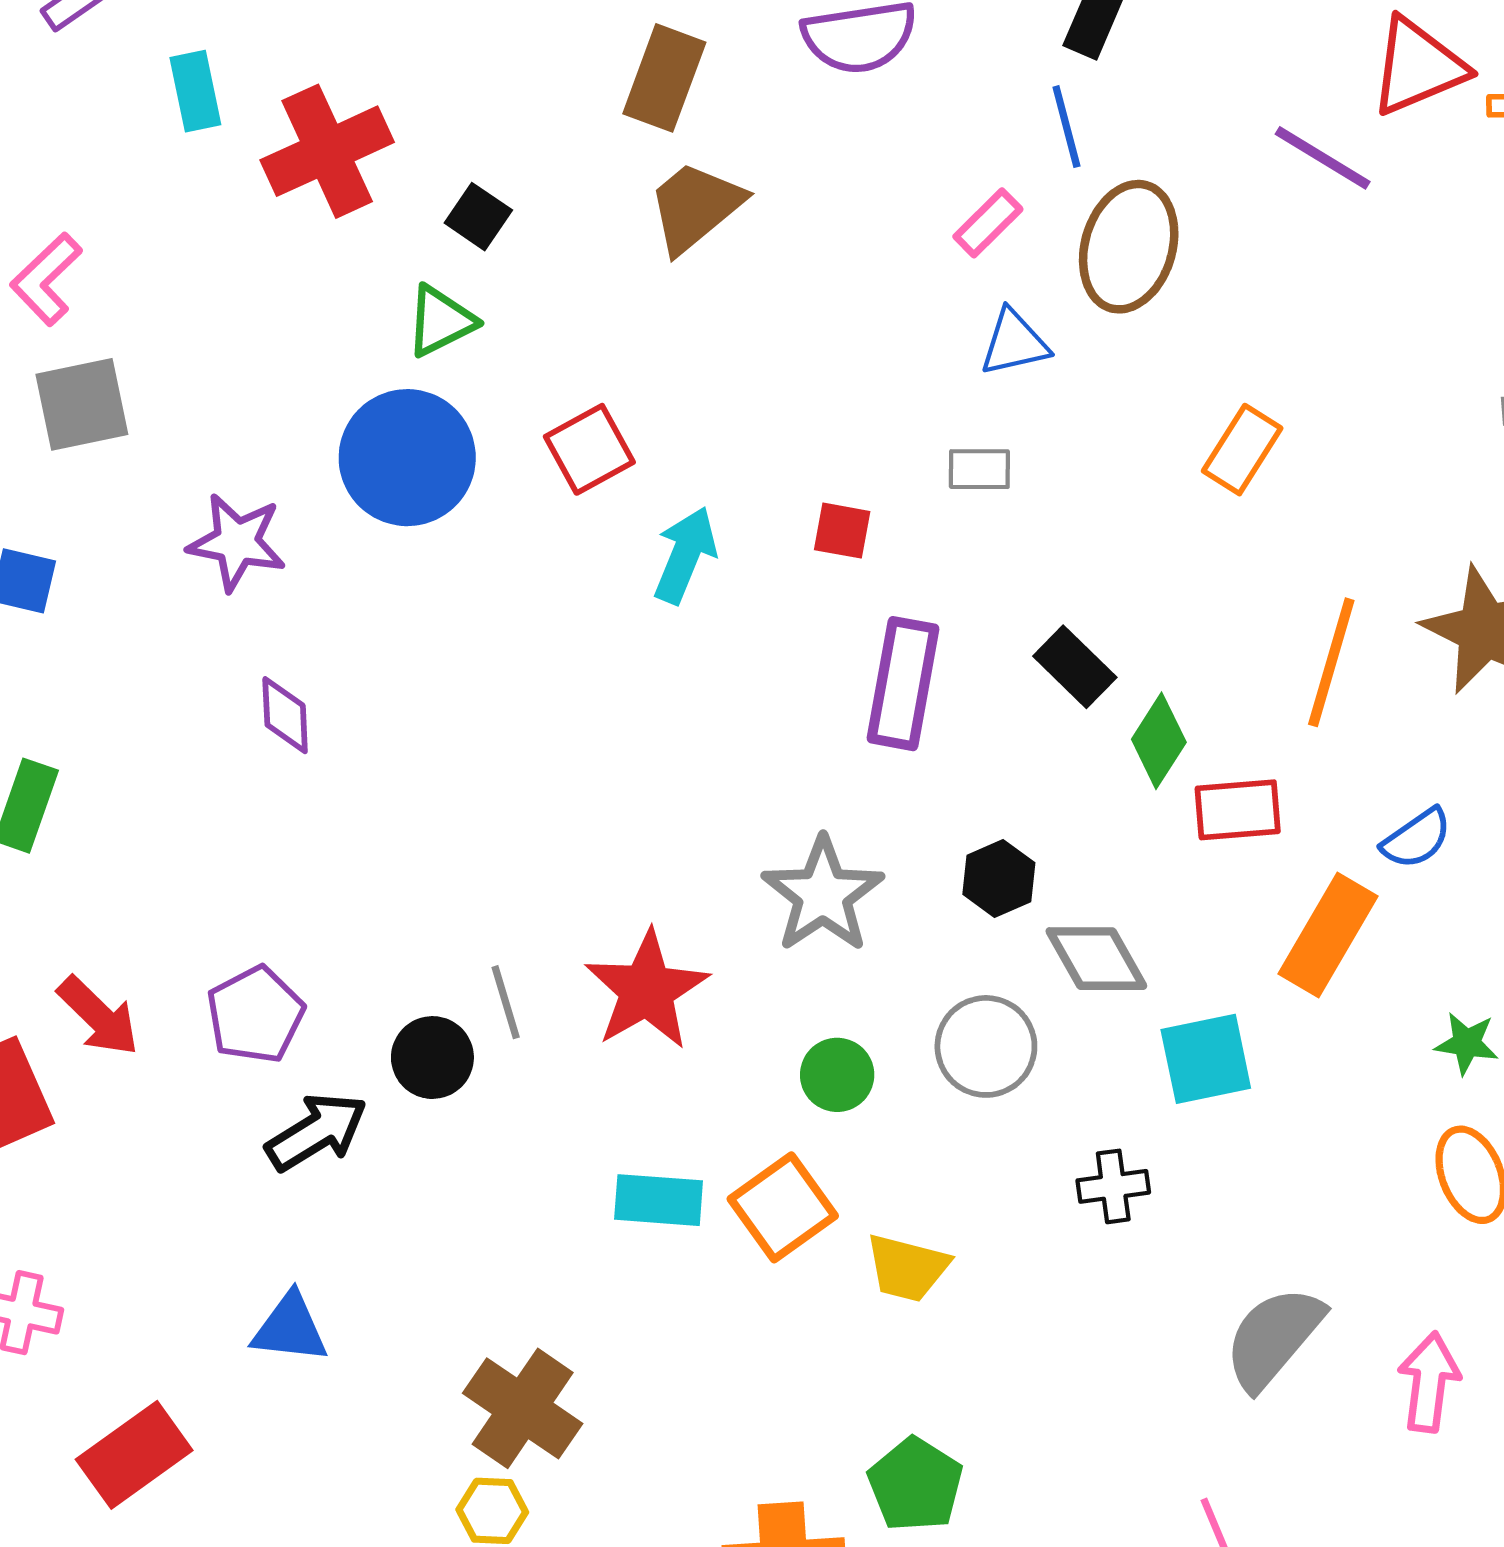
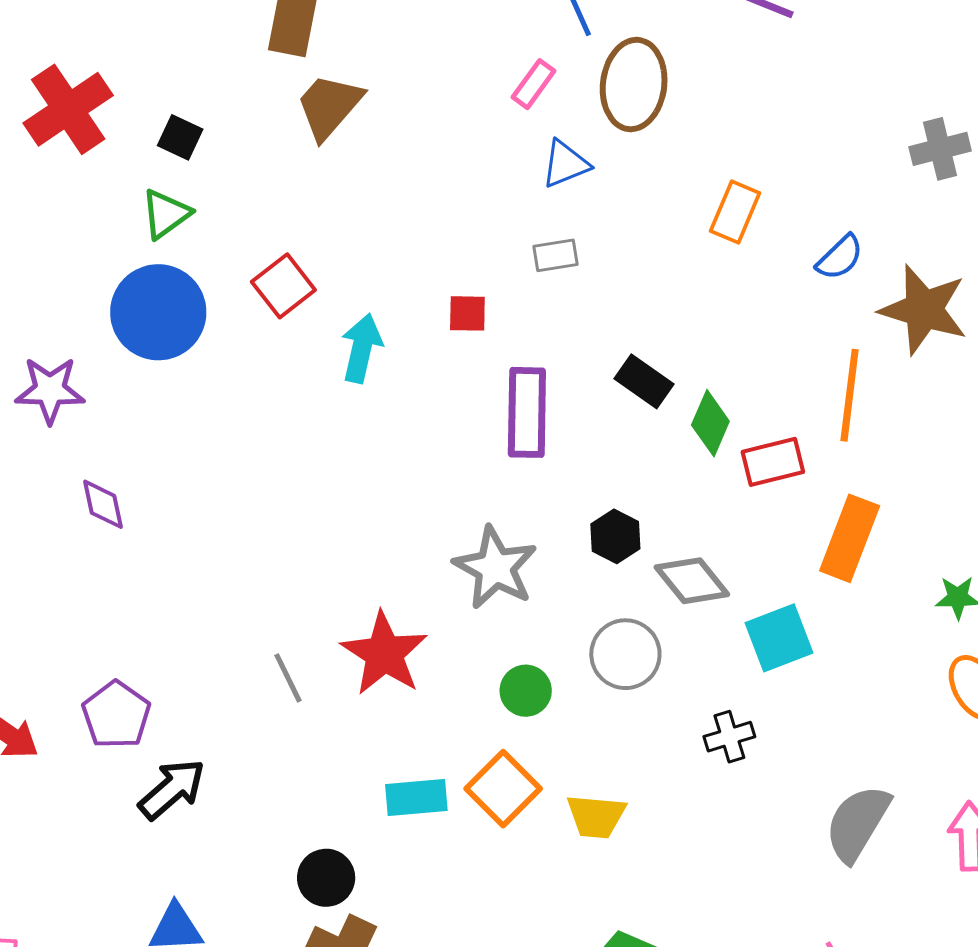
orange line: (1331, 662) -> (850, 395), moved
blue semicircle: (1417, 839) -> (840, 257), moved
black circle: (432, 1058) -> (326, 878), moved

